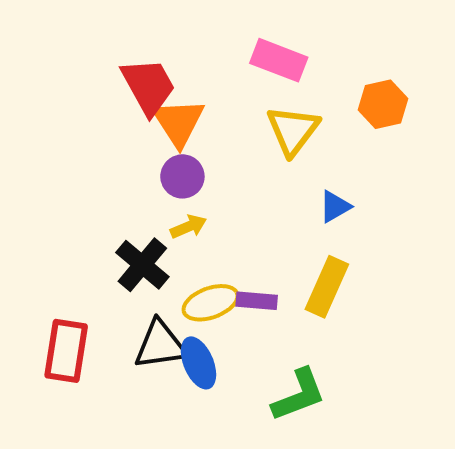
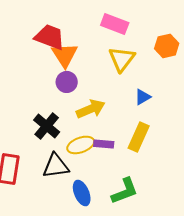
red trapezoid: (148, 86) -> (50, 37), turned -40
yellow arrow: (188, 227) -> (91, 109), moved, size x1.6
blue ellipse: (199, 363) -> (82, 193), moved

